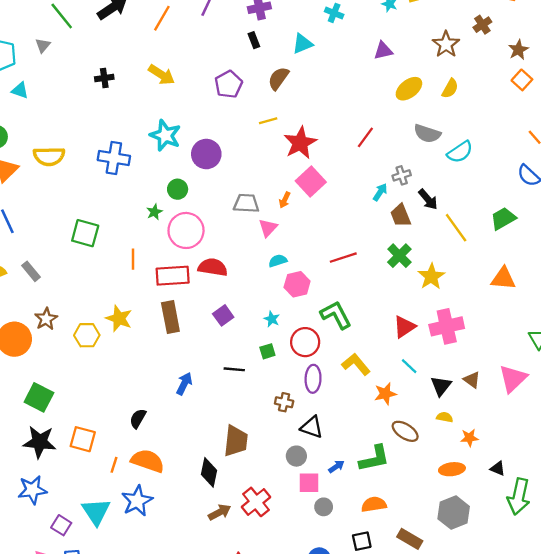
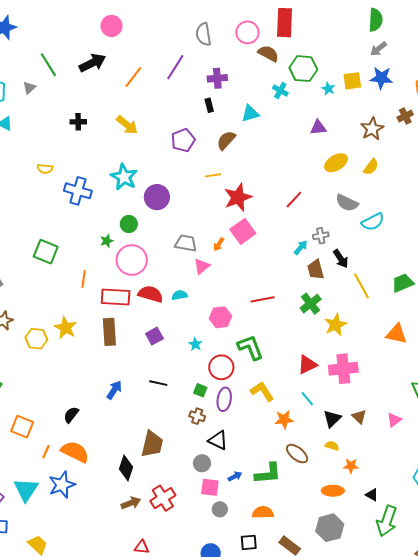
yellow semicircle: (49, 156) -> (45, 169), moved, size x0.6
cyan semicircle: (278, 261) -> (180, 295), moved
green square: (267, 351) -> (200, 390), moved, turned 32
pink triangle: (513, 378) -> (394, 420), size x0.6

